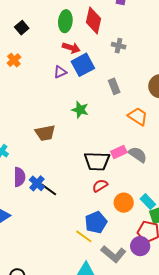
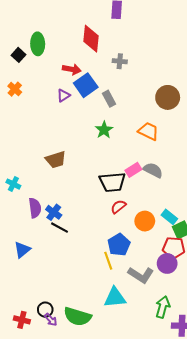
green ellipse: (65, 21) -> (38, 44), moved
gray rectangle: (114, 86) -> (109, 99), moved
green star: (80, 110) -> (104, 130), moved, turned 30
black line: (49, 189) -> (59, 228), moved
yellow line: (84, 236) -> (108, 261), turned 42

